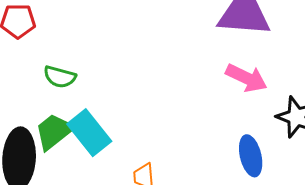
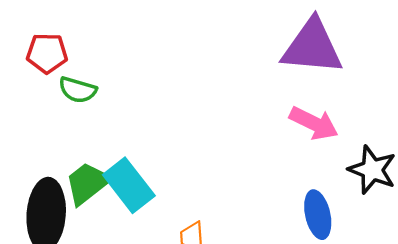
green semicircle: (60, 77) -> (78, 90), moved

